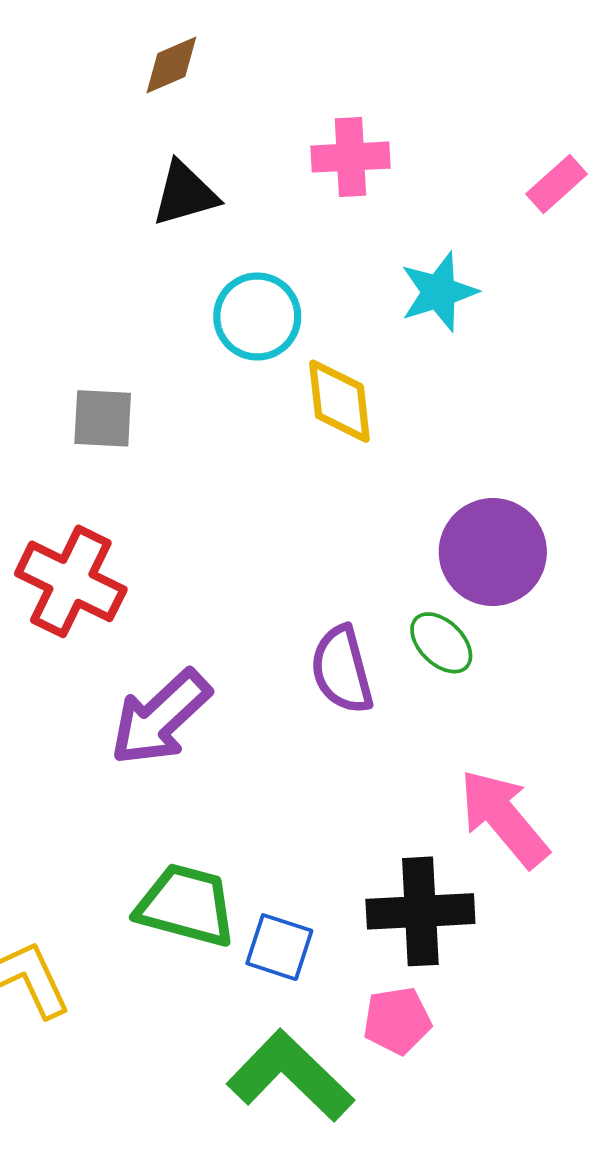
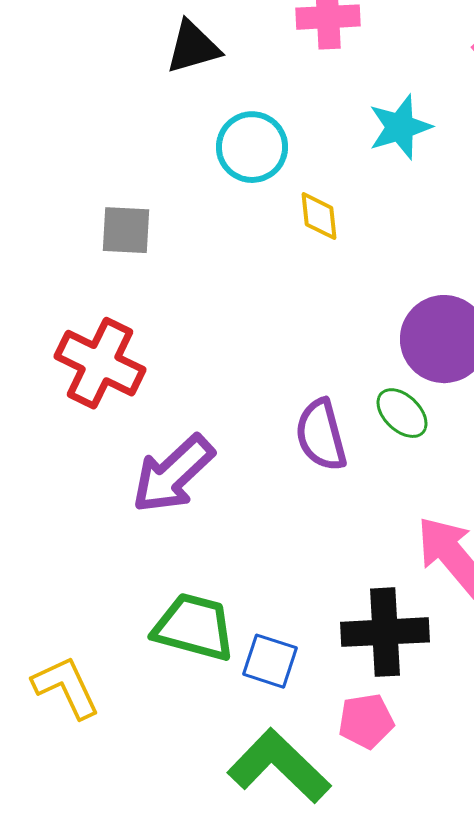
yellow diamond: (339, 401) -> (319, 216), size x0.7

